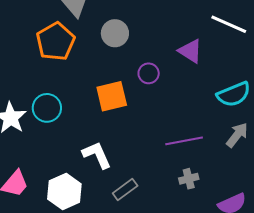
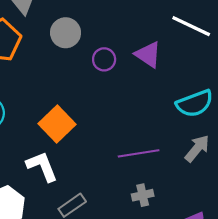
purple circle: (149, 73) -> (104, 59), moved
orange square: (112, 96) -> (57, 124), moved, turned -32

